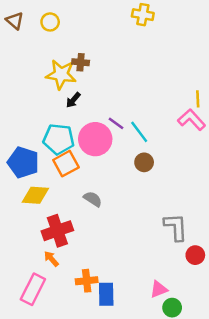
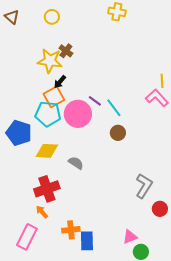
yellow circle: (50, 22) -> (52, 17), moved
brown cross: (81, 62) -> (66, 51), turned 32
orange square: (66, 164) -> (54, 97), moved
yellow diamond: (35, 195) -> (47, 151), moved
gray L-shape: (176, 227) -> (144, 186), turned 35

